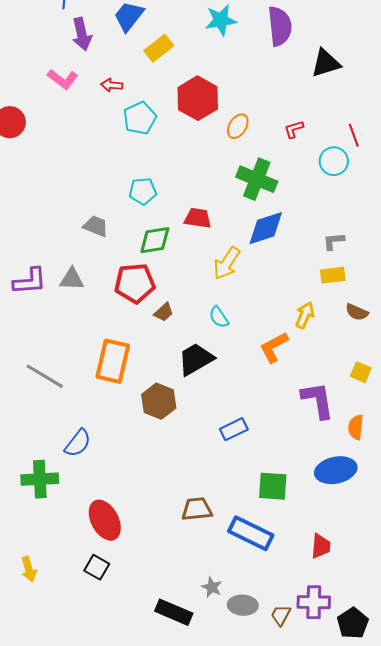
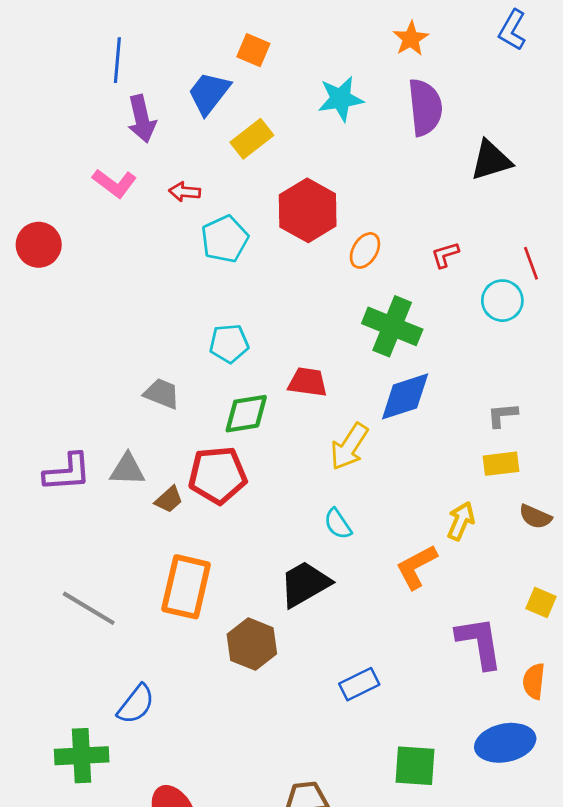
brown trapezoid: (164, 312) -> (169, 499), moved

